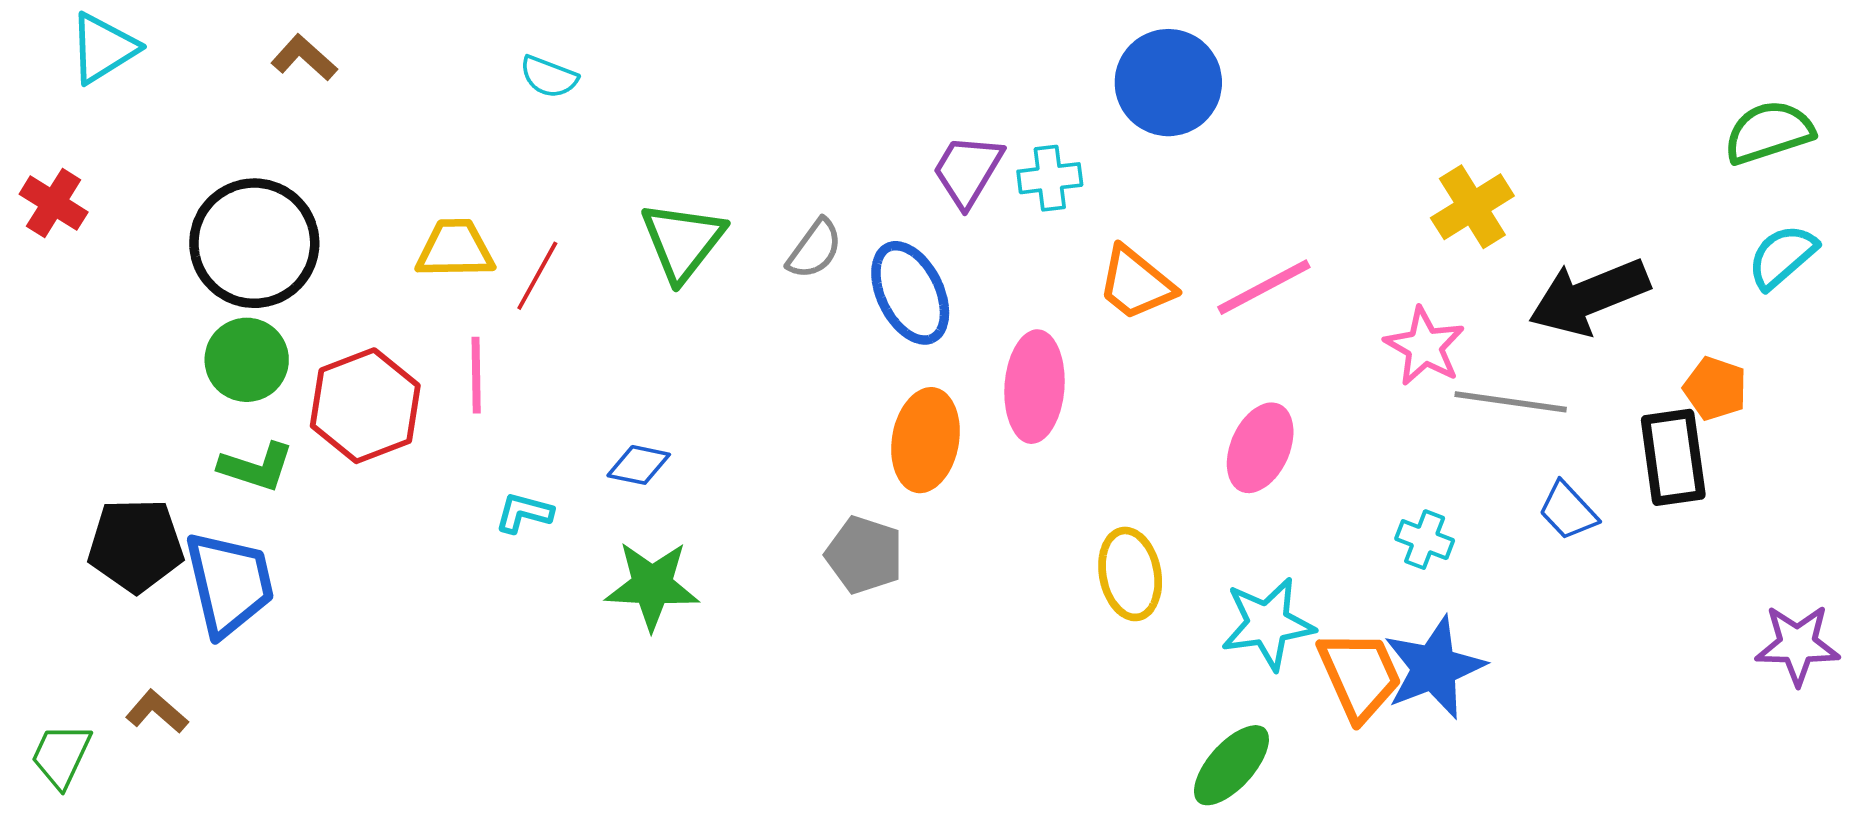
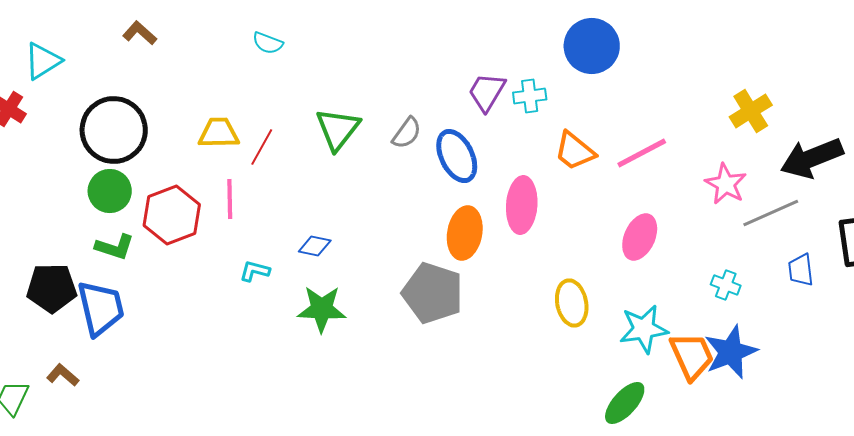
cyan triangle: (103, 48) -> (43, 61), moved
gray line: (1511, 402) -> (771, 213), turned -32
blue trapezoid: (1568, 511) -> (801, 270), turned 36
gray pentagon: (864, 555) -> (433, 293), size x1.5

